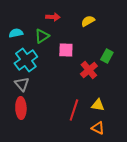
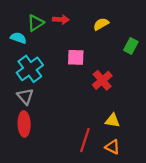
cyan semicircle: (16, 33) -> (18, 38), turned 32
green triangle: (42, 36) -> (36, 23), moved
green rectangle: (107, 56) -> (131, 46), moved
red line: (74, 110) -> (85, 140), moved

